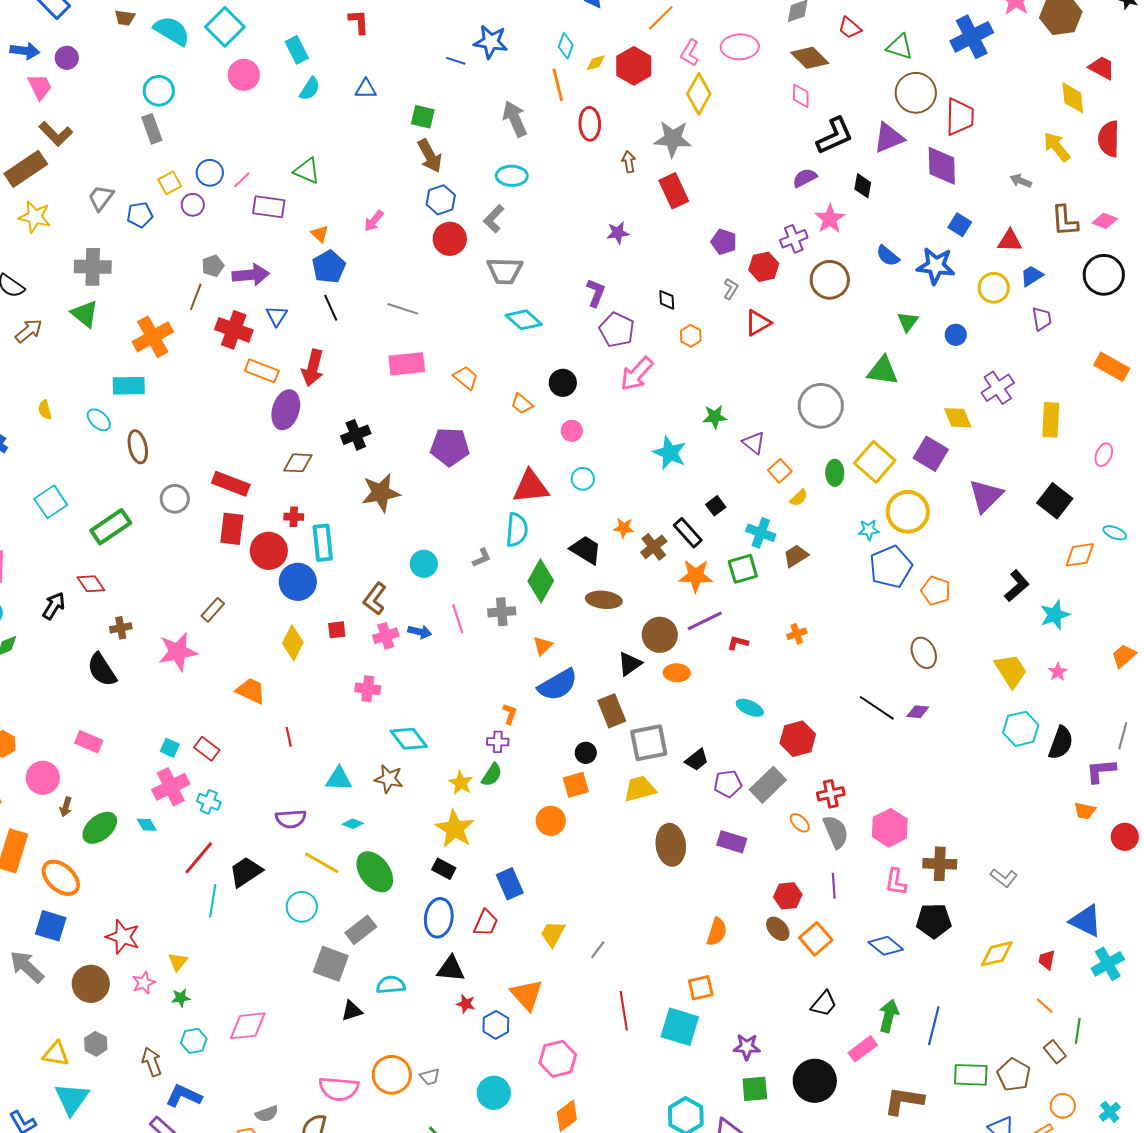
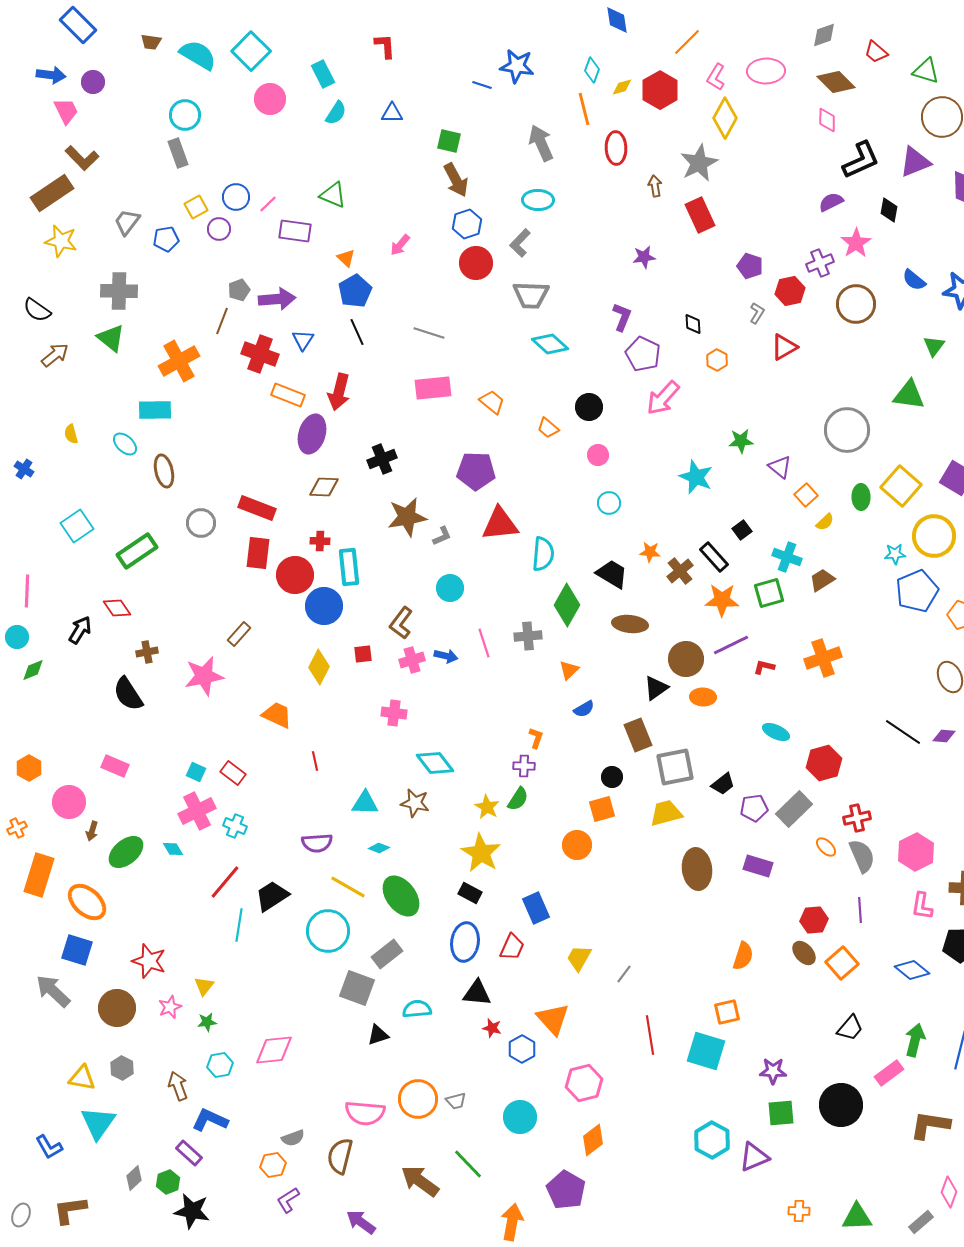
gray star: (673, 139) -> (699, 163), turned -30
red triangle: (531, 487) -> (500, 524), moved
gray L-shape: (482, 558) -> (442, 536), moved
orange cross: (797, 634) -> (823, 658), size x1.8
blue semicircle: (558, 685) -> (584, 709), size x0.5
cyan circle: (302, 907) -> (328, 931), size x1.4

